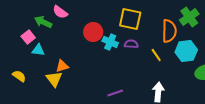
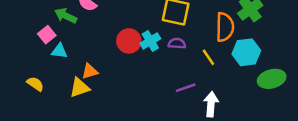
red circle: (93, 32) -> (129, 41), moved
cyan cross: (110, 42) -> (150, 41), turned 35
yellow triangle: (54, 79) -> (80, 88), turned 48
purple line: (115, 93) -> (186, 88), moved

